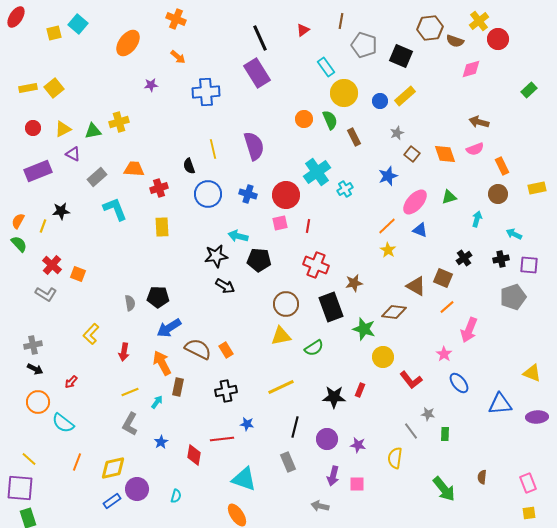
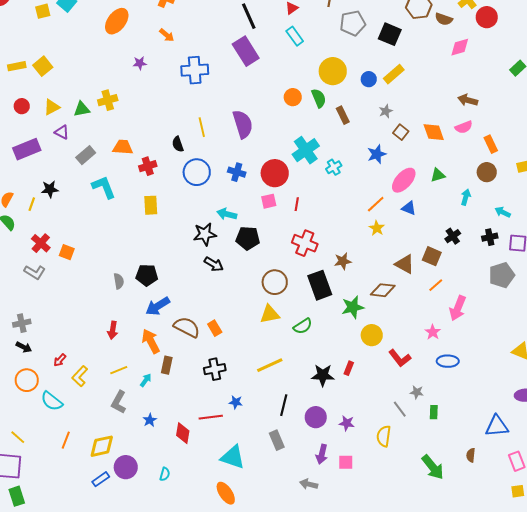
gray pentagon: (364, 45) -> (353, 23), turned -30
cyan rectangle: (326, 67) -> (295, 36), moved
green star: (364, 329) -> (353, 307), turned -30
yellow L-shape: (91, 334) -> (80, 376), moved
blue ellipse: (459, 383) -> (448, 361), turned -50
blue triangle: (500, 404) -> (497, 426), moved

